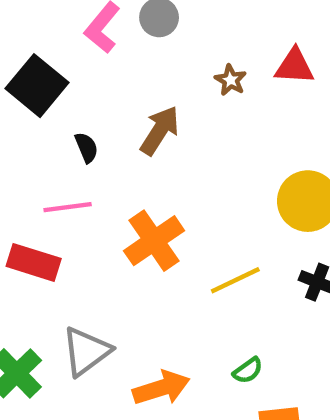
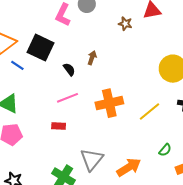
brown arrow: (160, 131) -> (92, 58), moved, size x0.6
orange cross: (154, 241) -> (109, 103), turned 36
red rectangle: (34, 262) -> (59, 126), size x0.6

